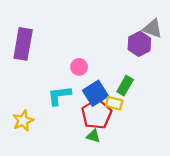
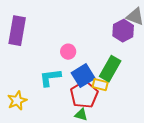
green rectangle: (125, 86) -> (110, 69), size x1.4

